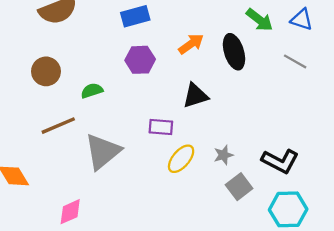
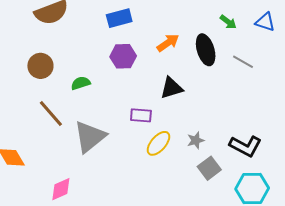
green arrow: (259, 20) -> (228, 22), size x0.7
gray line: (295, 61) -> (243, 62), moved
brown line: (58, 126) -> (51, 114), turned 72

